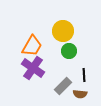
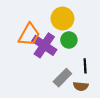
purple cross: (33, 68) -> (44, 45), moved

